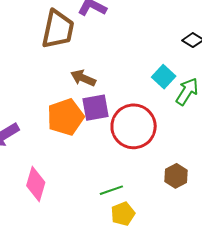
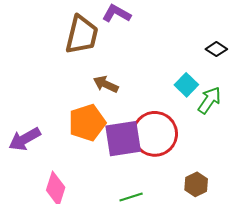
purple square: (95, 108) -> (123, 139), moved, size x1.4

